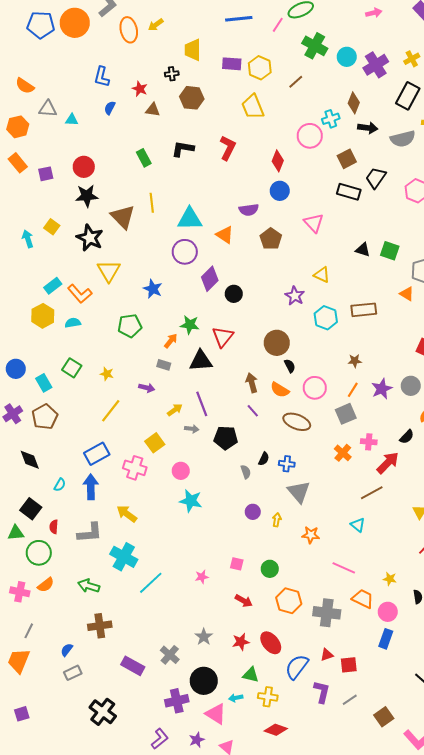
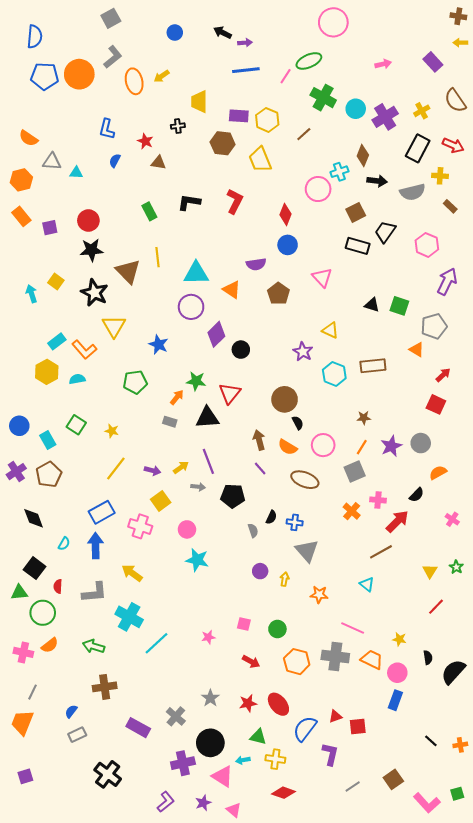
brown hexagon: (192, 98) -> (223, 143), moved
purple arrow: (147, 388) -> (152, 471), moved
gray cross: (327, 613) -> (335, 656), moved
gray line: (350, 700) -> (353, 787), moved

